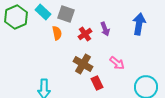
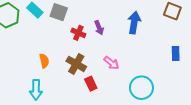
orange semicircle: (57, 33) -> (44, 61), moved
red cross: (85, 34) -> (78, 33), turned -32

